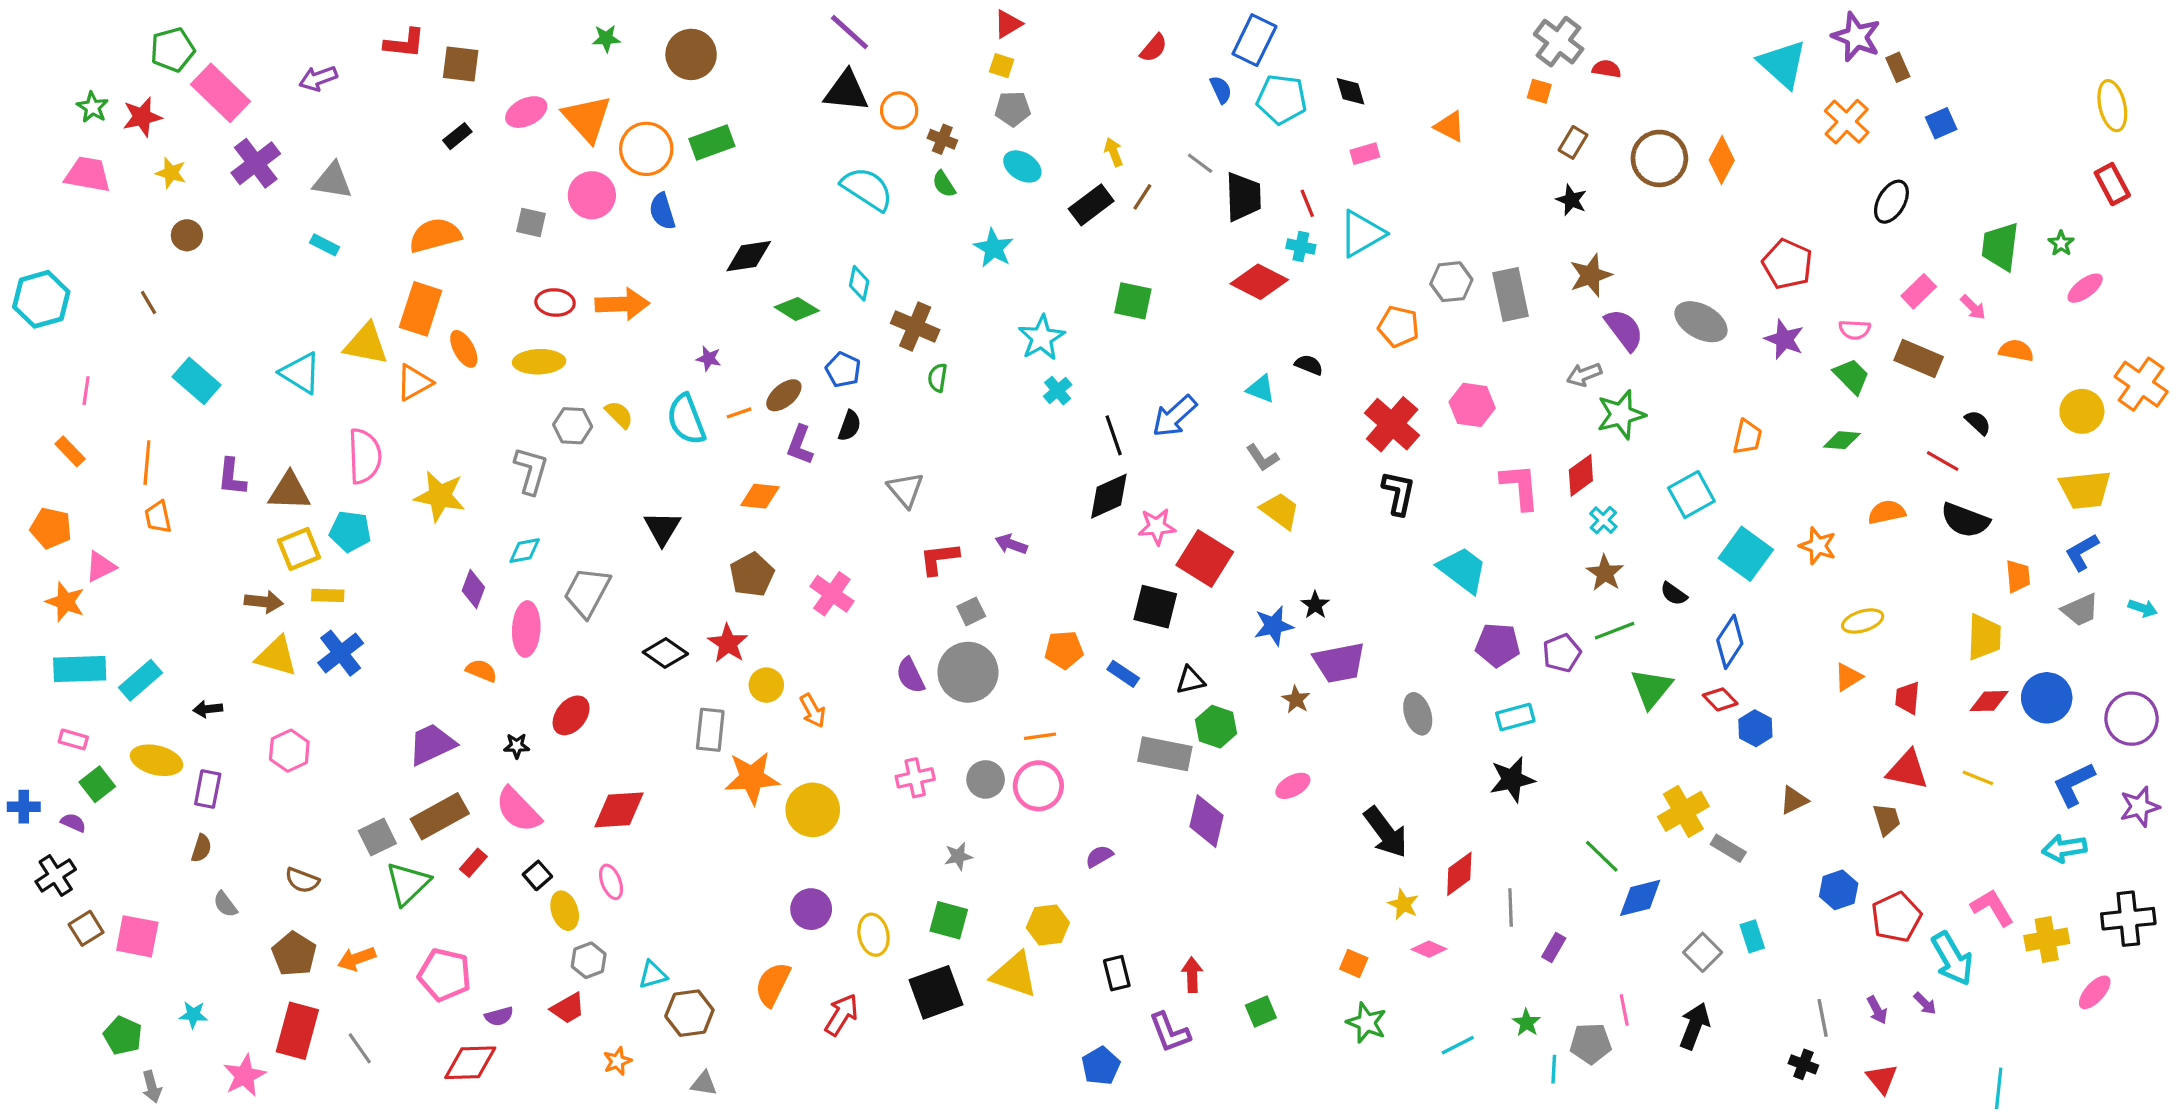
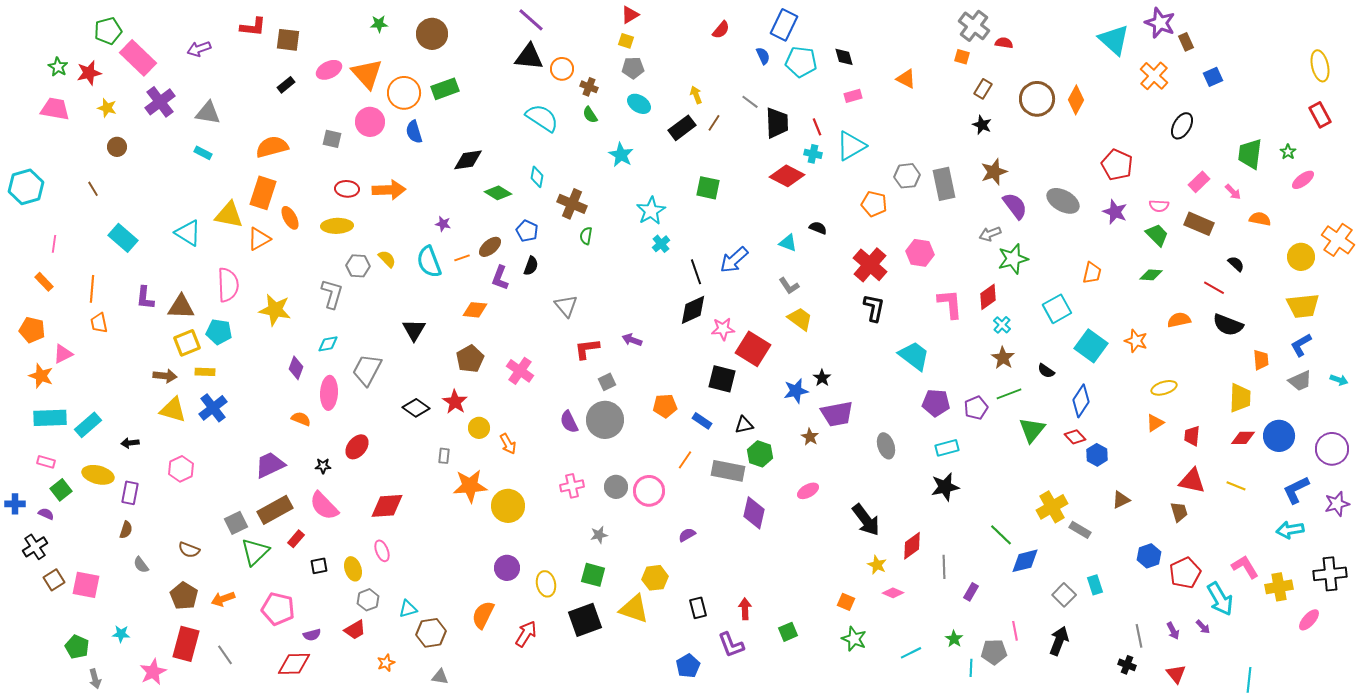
gray rectangle: (710, 730) -> (444, 456), size x0.6
orange line: (1040, 736) -> (685, 460), moved, turned -48
black square: (537, 875) -> (319, 566), moved, turned 30

